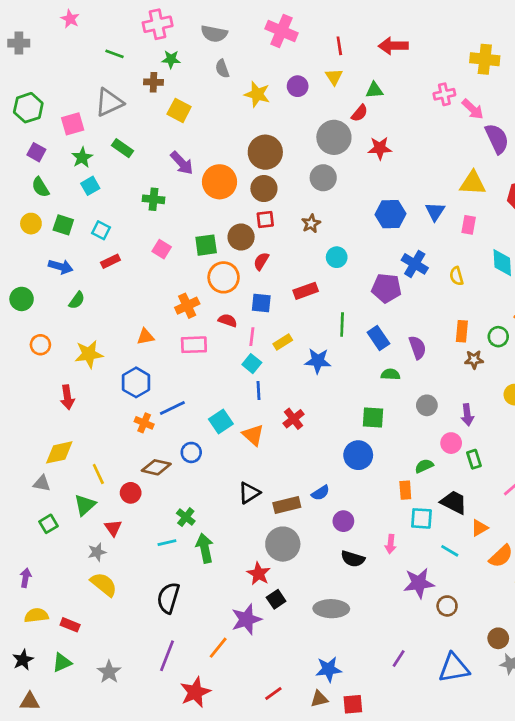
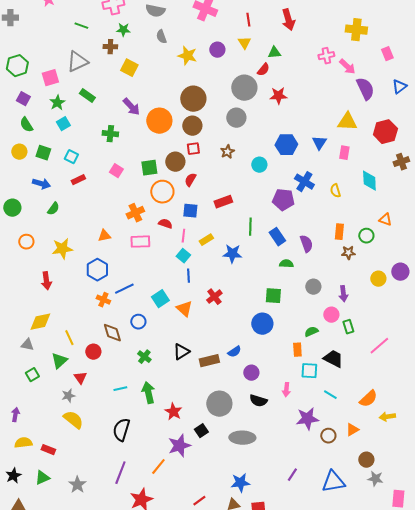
red arrow: (393, 46) -> (288, 20), turned -105
cyan circle: (337, 257) -> (259, 165), moved
brown diamond: (156, 467) -> (112, 333), turned 60
green cross: (186, 517) -> (144, 357), moved
orange triangle: (479, 528) -> (352, 430), moved
gray circle: (283, 544) -> (219, 404), moved
red star: (259, 574) -> (173, 412), moved

